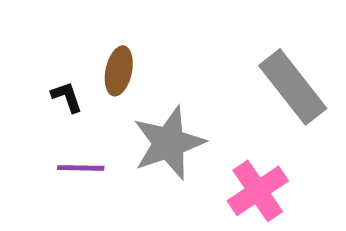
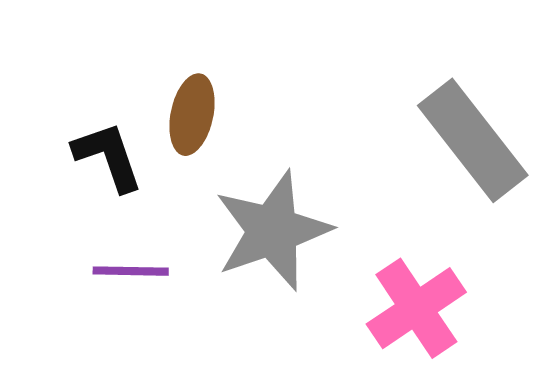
black L-shape: (67, 97) -> (108, 157), size x1.4

